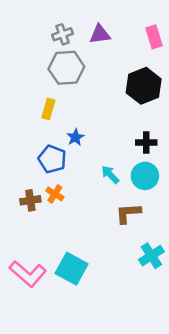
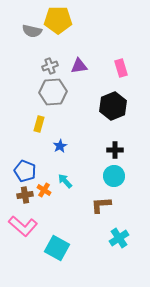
blue pentagon: (52, 159) -> (25, 171), moved
cyan arrow: (110, 175) -> (65, 181), moved
pink L-shape: (28, 274) -> (23, 226), moved

